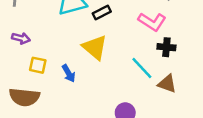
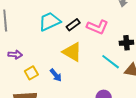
pink L-shape: (152, 22) -> (97, 27), moved
yellow square: (38, 65) -> (31, 73), turned -32

